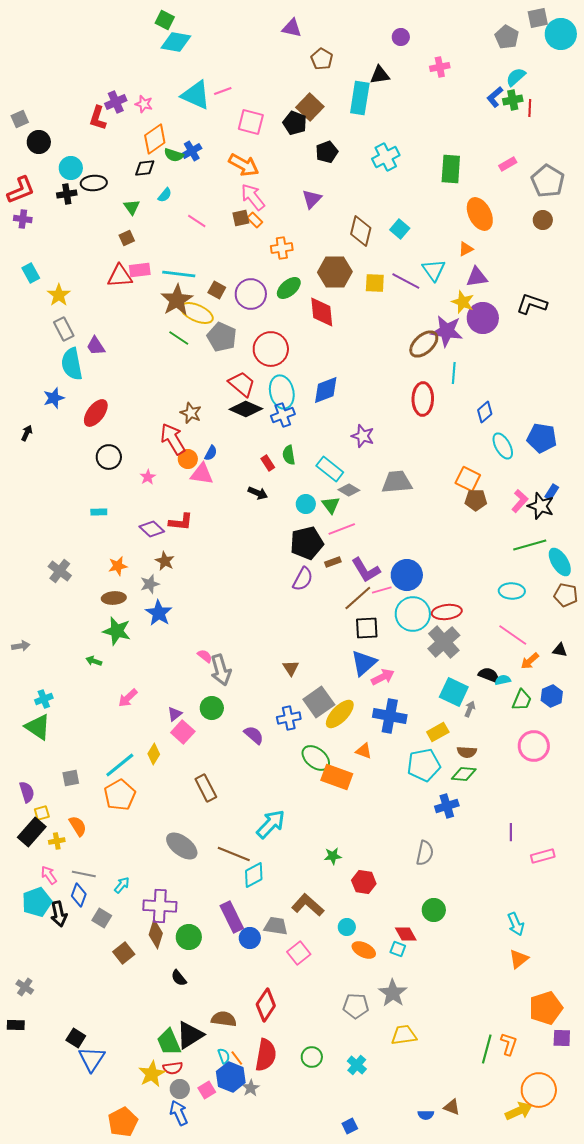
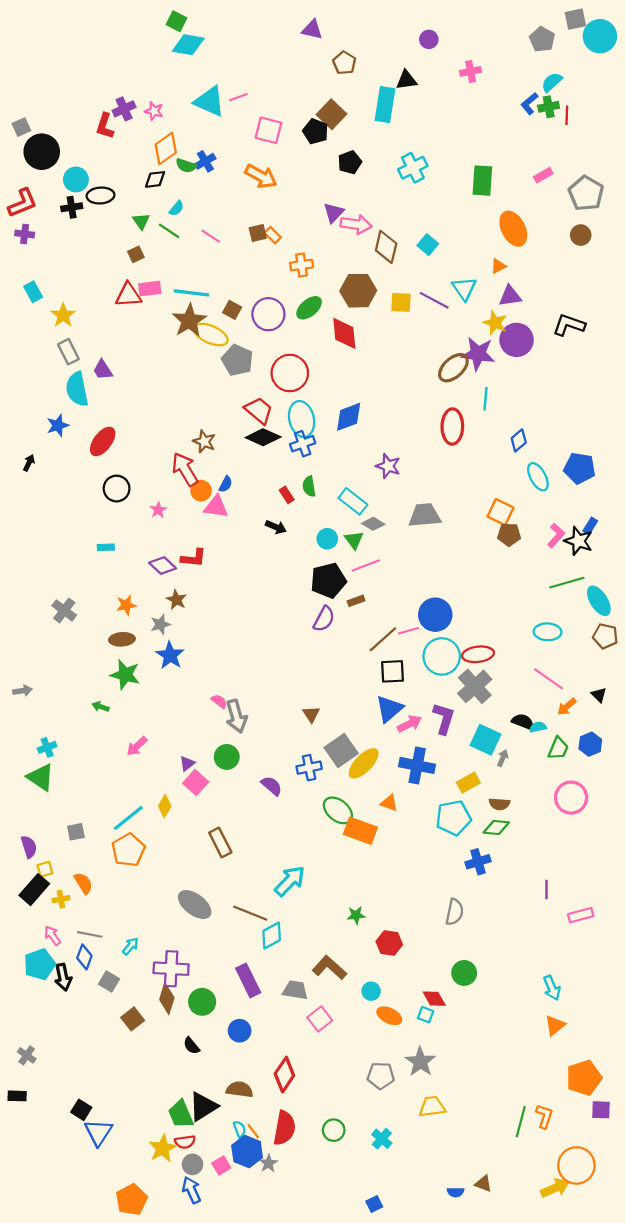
black circle: (39, 142) -> (42, 152), size x1.4
pink arrow: (253, 197) -> (356, 224), moved, turned 136
green line: (179, 338) -> (169, 231), moved
purple L-shape: (366, 570) -> (444, 718), moved, turned -132
black triangle: (560, 650) -> (599, 695), turned 35
blue circle: (250, 938) -> (240, 1031), moved

